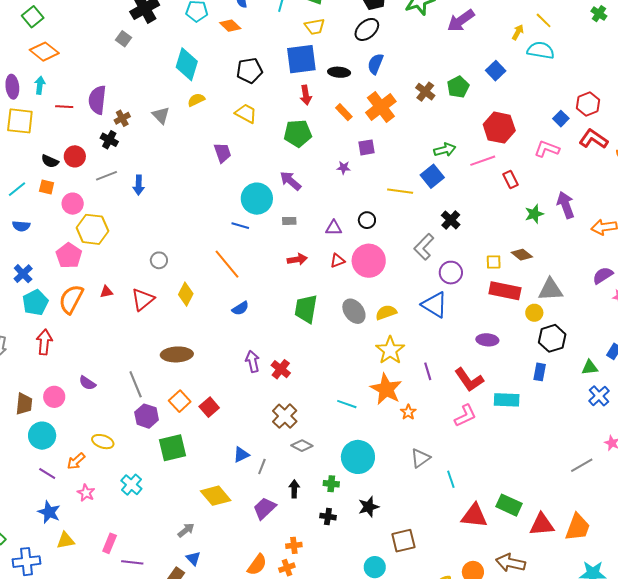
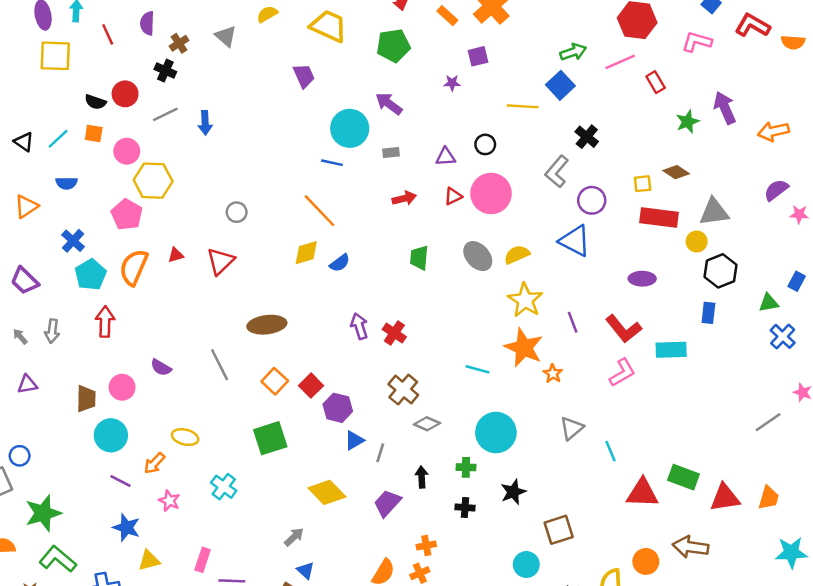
purple semicircle: (97, 100) -> (147, 23), size x0.7
red line: (64, 107) -> (108, 34), turned 66
yellow trapezoid: (246, 113) -> (329, 26), size x1.4
yellow diamond: (186, 294) -> (306, 253), moved, turned 50
green trapezoid: (306, 309) -> (419, 258), size x0.7
purple hexagon: (147, 416) -> (338, 408), moved
orange trapezoid: (578, 527) -> (769, 498), size x0.7

